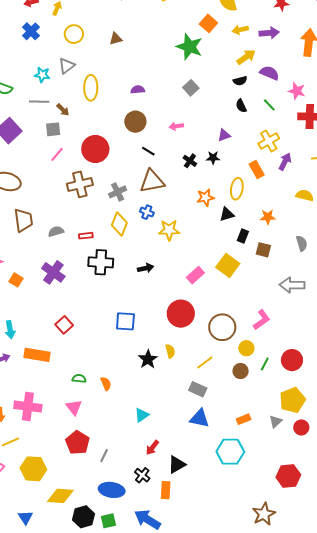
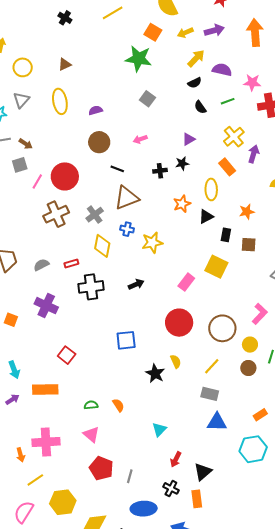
yellow ellipse: (91, 88) -> (60, 101), moved
green line: (269, 105) -> (228, 101), turned -56
pink line: (57, 154) -> (37, 182), moved
black cross: (190, 161) -> (160, 171), turned -32

